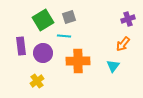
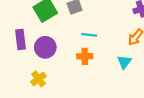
cyan line: (64, 36) -> (89, 35), moved
orange cross: (78, 61) -> (85, 56), size x0.6

